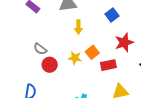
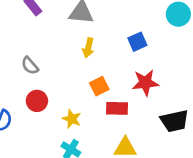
yellow star: (75, 58) -> (72, 119), moved
red circle: (50, 65) -> (37, 101), moved

